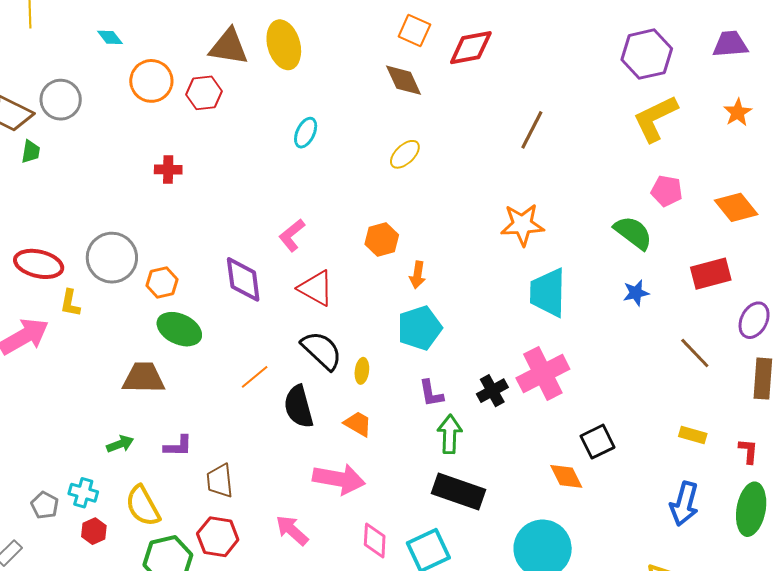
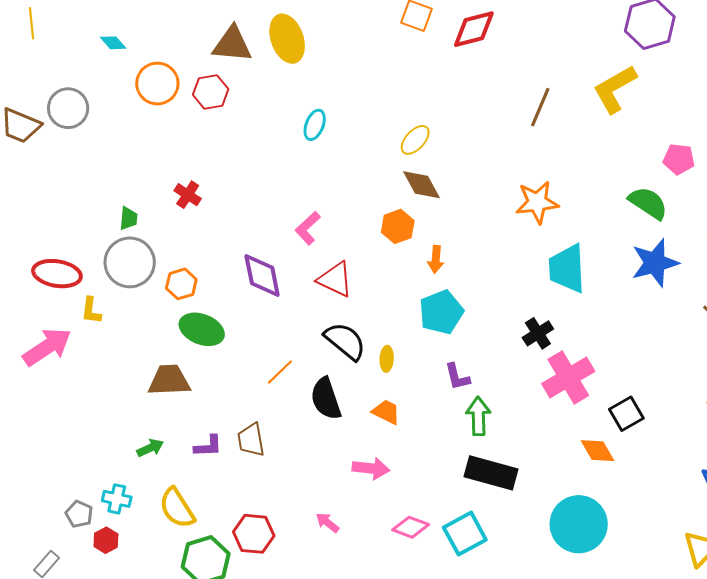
brown diamond: (404, 80) -> (421, 185), moved
yellow L-shape: (655, 118) -> (615, 89), moved
green trapezoid: (31, 152) -> (128, 218), moved
red cross: (168, 170) -> (188, 195), moved, turned 36
blue star: (636, 293) -> (655, 263), size x1.8
pink cross: (543, 373) -> (568, 377), moved
black cross: (492, 391) -> (538, 333), moved
pink arrow: (339, 479) -> (371, 468), size x0.7
brown trapezoid: (220, 481) -> (251, 440), moved
pink arrow: (292, 530) -> (327, 523), size x0.7
red hexagon: (94, 531) -> (106, 540), moved
pink diamond: (375, 540) -> (411, 527), turned -69

